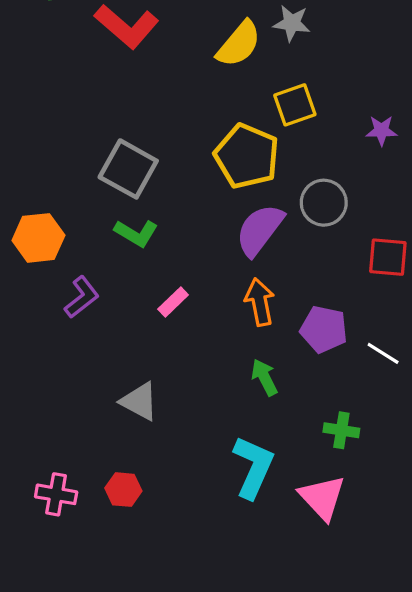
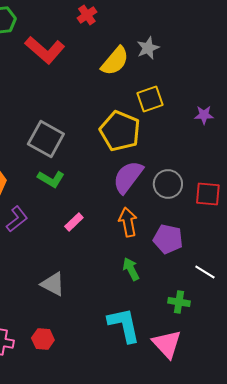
gray star: (292, 23) -> (148, 48), turned -30
gray circle: (324, 203) -> (168, 184), moved
white line: (383, 353) -> (205, 272), moved
cyan L-shape: (253, 467) -> (124, 325), turned -36

